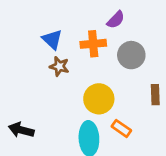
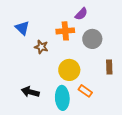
blue triangle: (52, 40) -> (22, 28), moved
black arrow: (21, 130) -> (30, 92), moved

